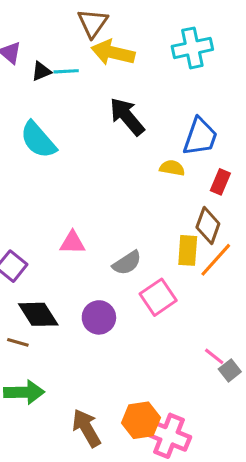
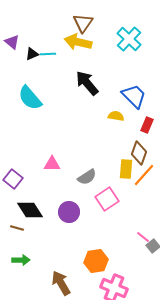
brown triangle: (93, 23) -> (83, 23), moved
cyan cross: (192, 48) -> (129, 39), turned -35
blue trapezoid: (200, 137) -> (134, 96), turned -64
green arrow: (24, 392) -> (21, 260), size x0.7
orange hexagon: (141, 420) -> (96, 261), moved

